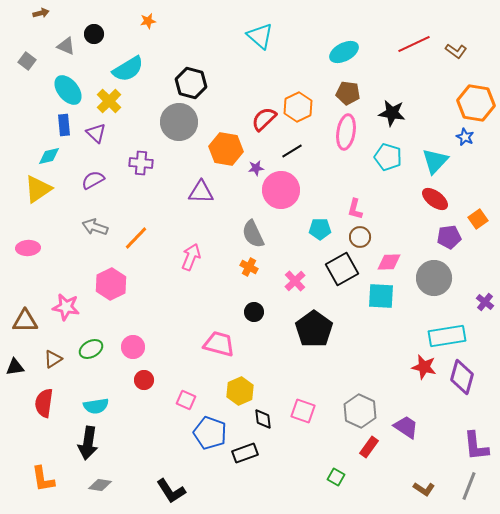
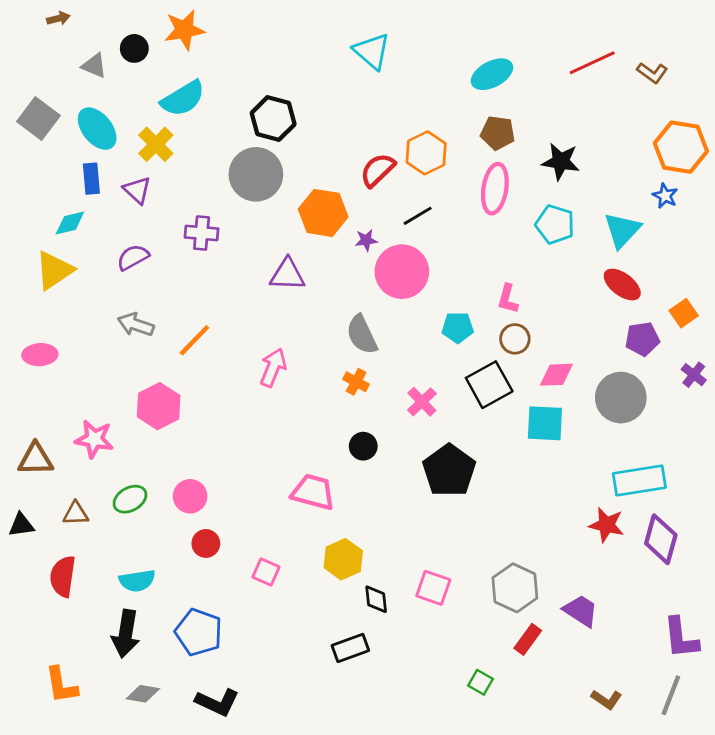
orange star: (148, 21) -> (184, 30), moved, size x1.8
gray square: (27, 61) -> (38, 119), moved, size x1.6
purple cross: (485, 302) -> (694, 375), moved
brown triangle: (53, 359) -> (76, 513), turned 30
blue pentagon: (210, 433) -> (199, 632), moved
black L-shape: (171, 491) -> (217, 702), moved, turned -32

